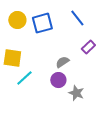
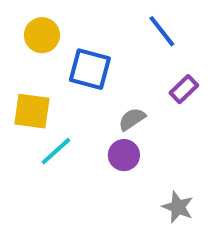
blue square: (42, 23) -> (90, 69), moved, turned 30
gray star: (76, 93) -> (178, 207), moved

